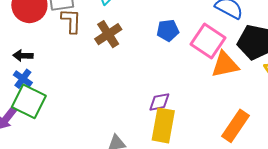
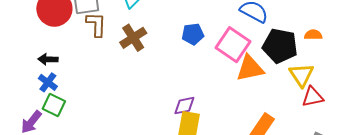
green square: (29, 101) -> (54, 105), size x0.7

